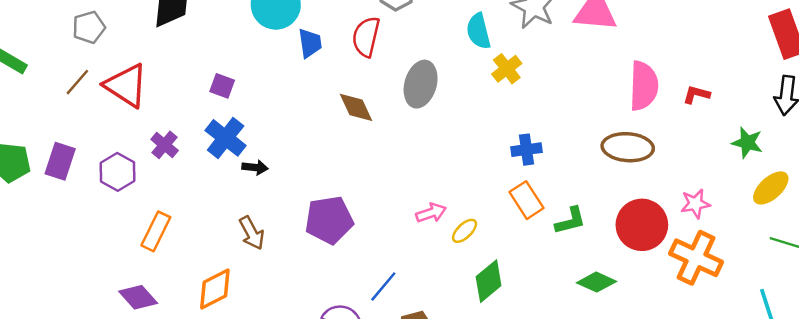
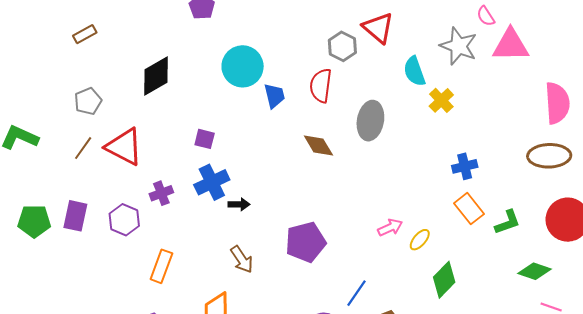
blue cross: (226, 138) -> (212, 182), turned 32
purple cross: (165, 145) -> (161, 193), turned 35

